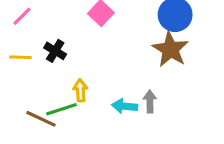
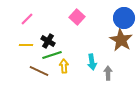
cyan arrow: (125, 106) -> (92, 62), moved, turned -105
green line: (61, 109) -> (52, 55), moved
brown line: (41, 119) -> (39, 71), moved

